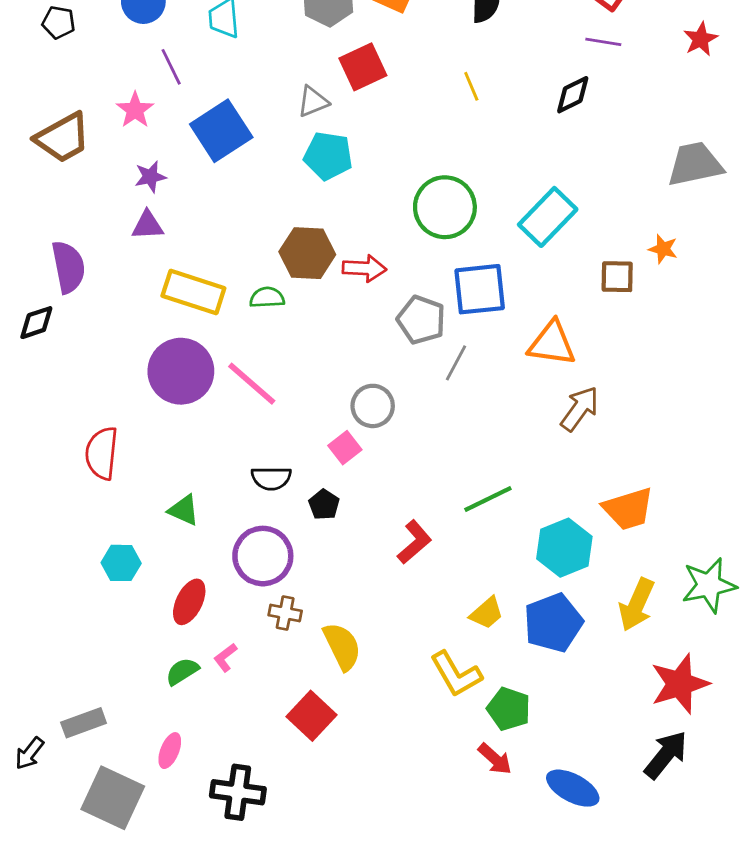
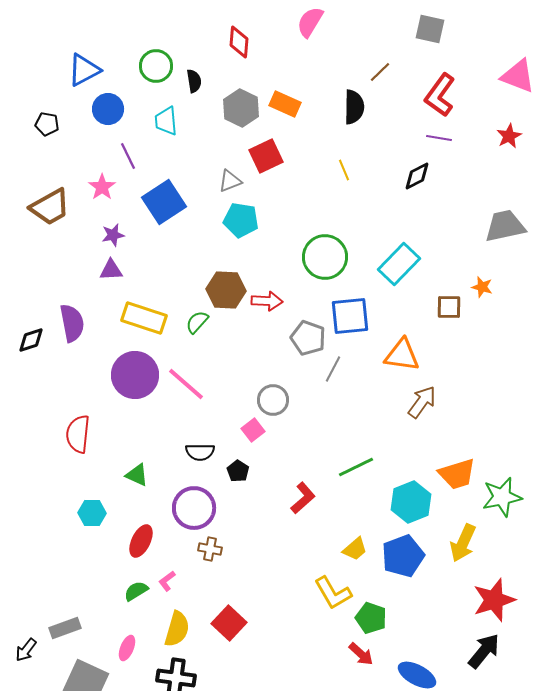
purple semicircle: (68, 267) -> (72, 323), moved
green semicircle: (267, 298) -> (197, 322), turned -45
green star: (709, 585) -> (502, 497), moved
yellow semicircle: (342, 646) -> (177, 629), moved, turned 42

